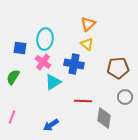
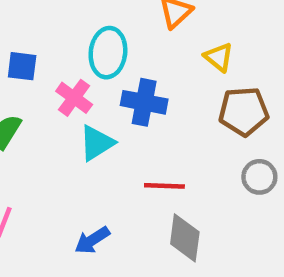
cyan ellipse: (45, 39) -> (108, 53), moved
yellow triangle: (87, 44) -> (219, 57), moved
gray diamond: (104, 118) -> (185, 238), moved

